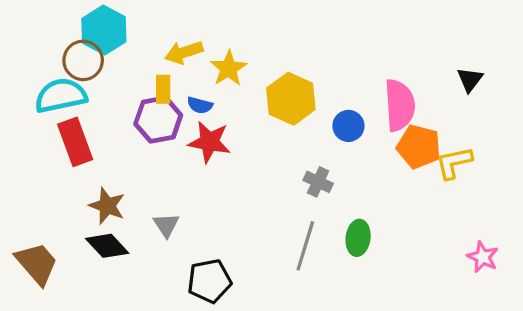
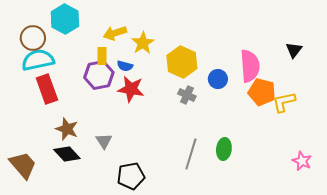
brown circle: (83, 60) -> (33, 38), moved
gray cross: (318, 182) -> (187, 95), moved

